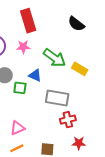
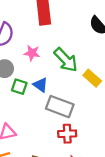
pink star: (23, 47) -> (32, 53), moved
blue triangle: (35, 75) -> (40, 85), moved

